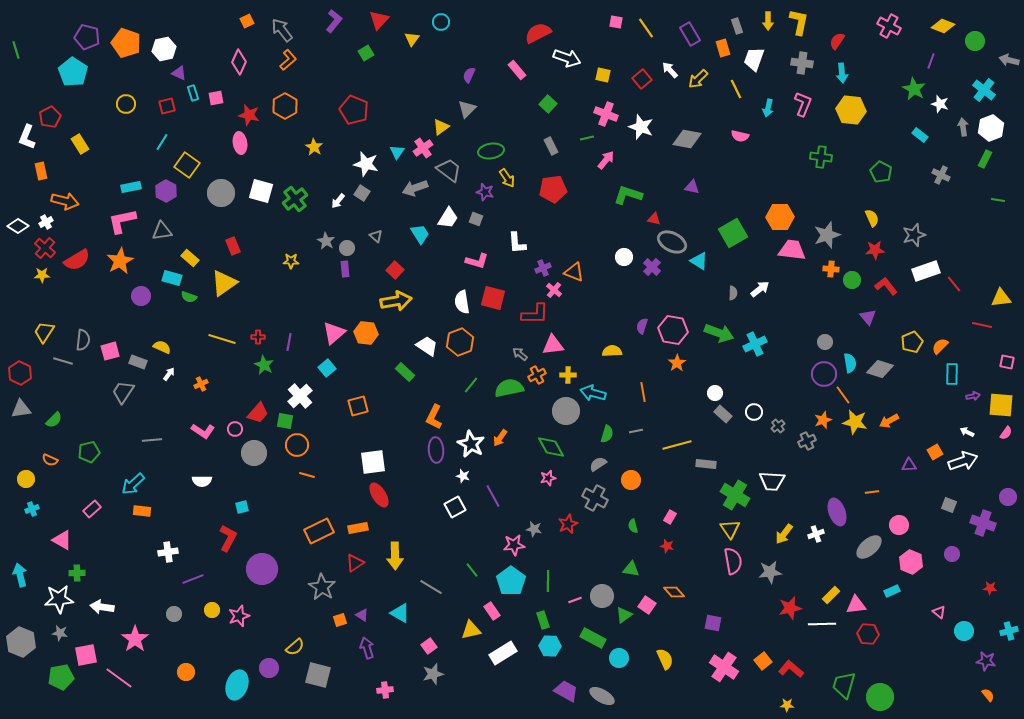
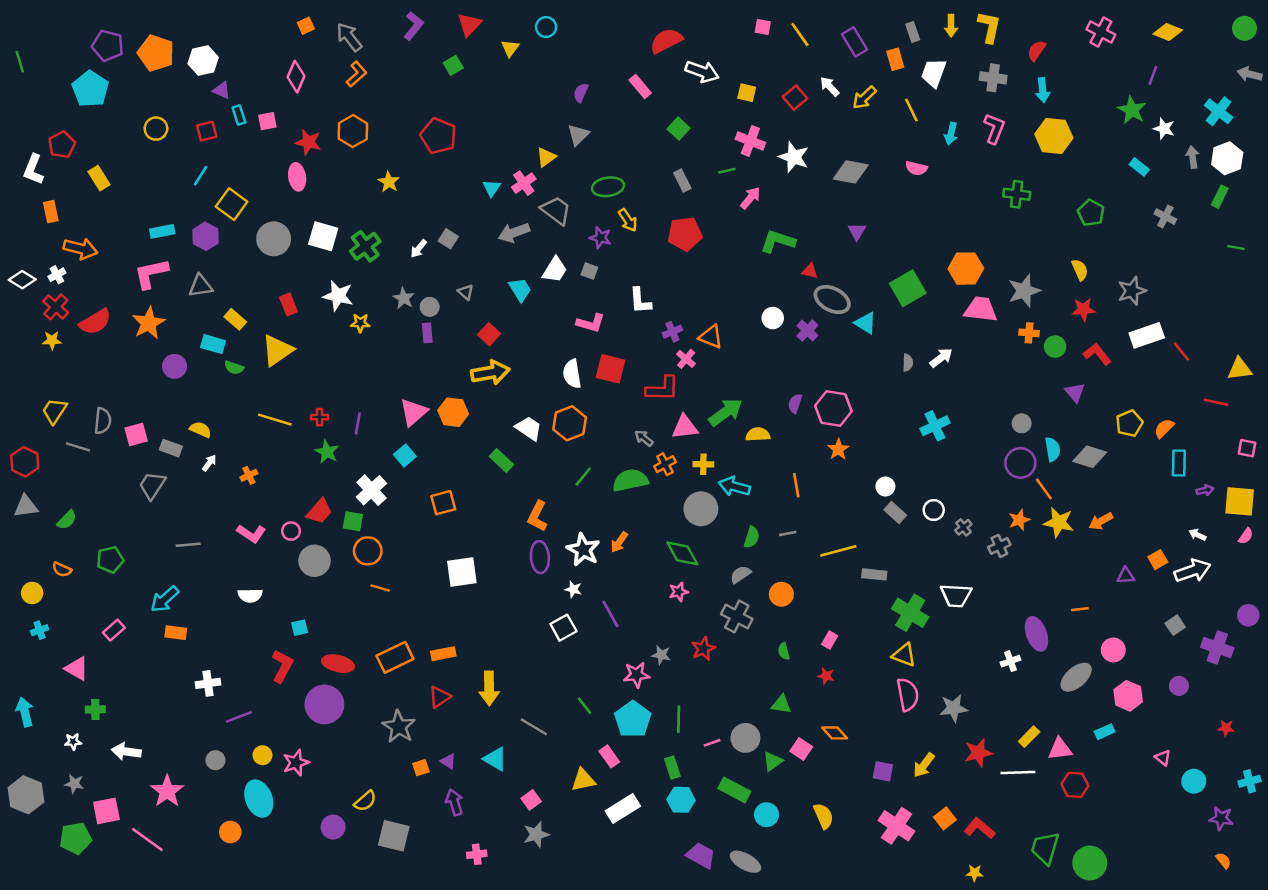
green circle: (975, 41) -> (1245, 28), moved
white star: (366, 164) -> (338, 296), moved
purple triangle: (692, 187) -> (857, 231), turned 49
green arrow: (719, 333) -> (726, 412), moved, turned -56
red ellipse: (379, 495) -> (338, 664), moved, turned -45
gray square: (949, 505) -> (1175, 625), turned 35
yellow triangle: (730, 529) -> (904, 655), turned -35
yellow arrow: (784, 534) -> (924, 765), moved
white star: (59, 599) -> (73, 742), size x0.5
cyan ellipse: (237, 685) -> (259, 799), moved, turned -40

